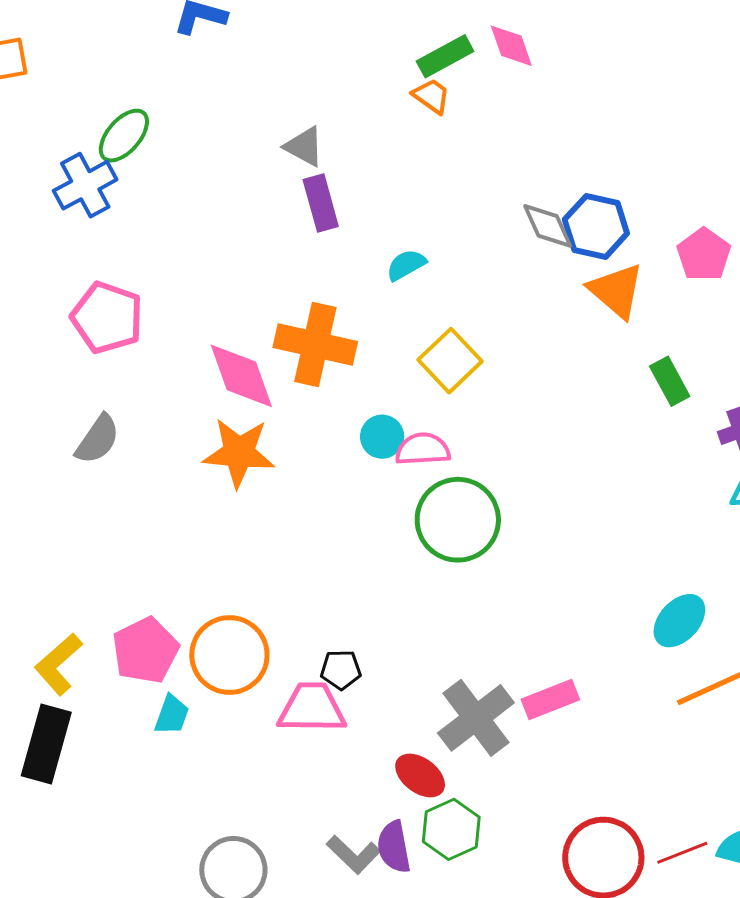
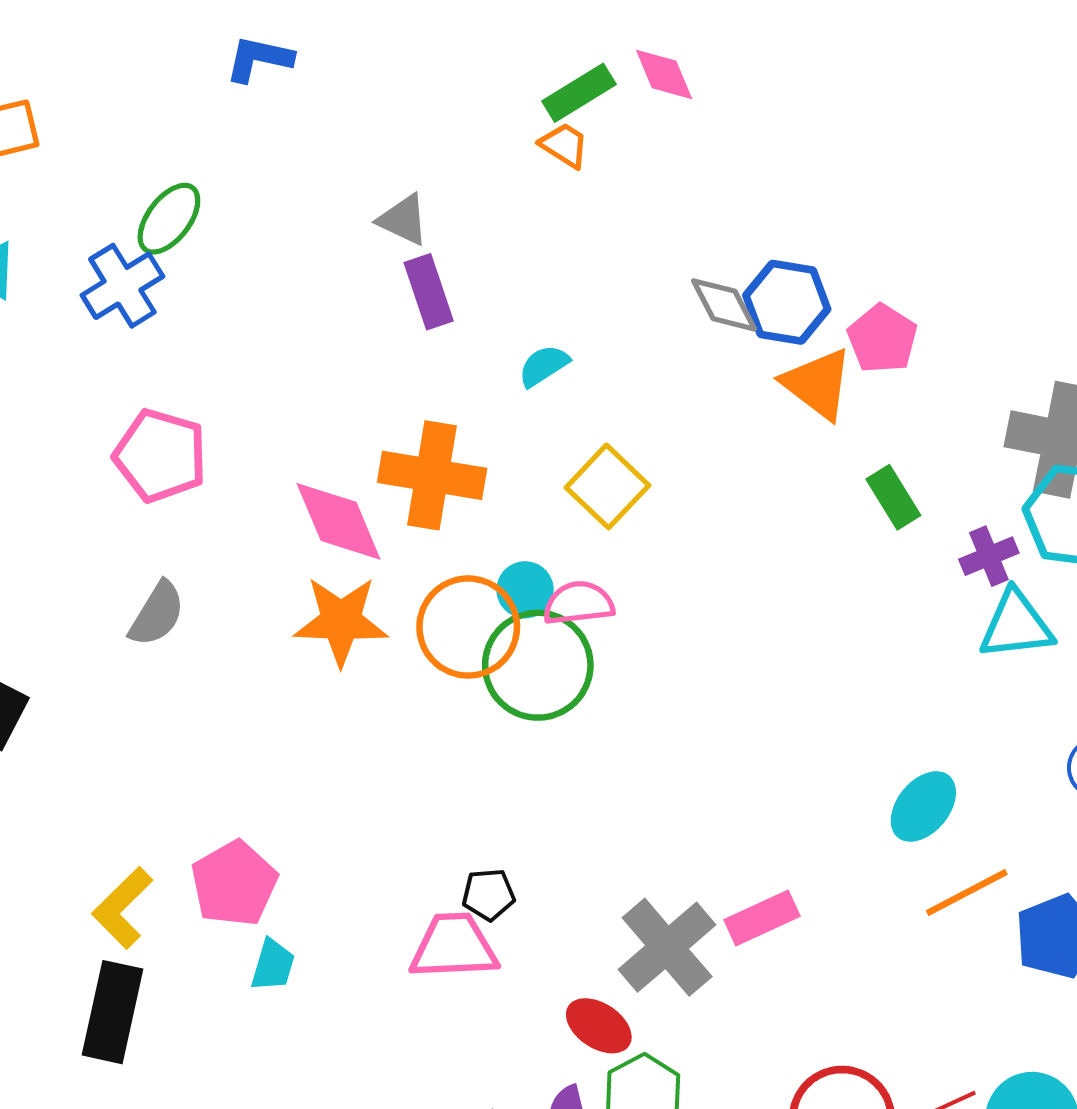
pink pentagon: (704, 255) -> (882, 339), moved
green circle: (458, 520) -> (538, 665), moved
orange circle: (229, 655) -> (468, 627), moved

